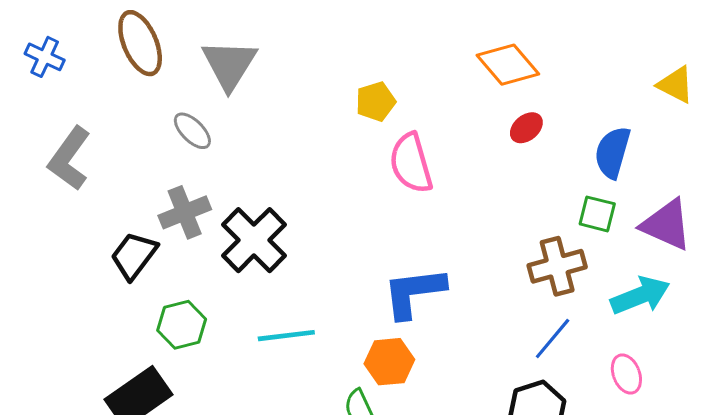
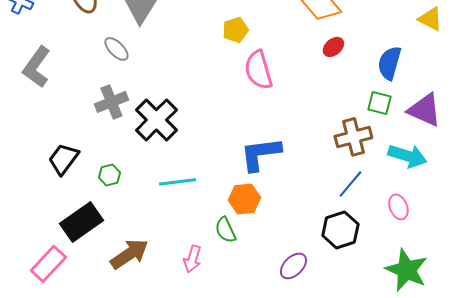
black trapezoid: (134, 255) -> (63, 159), moved
cyan arrow: (640, 296) -> (407, 156), turned 39
green hexagon: (182, 325) -> (109, 175), size x0.7

